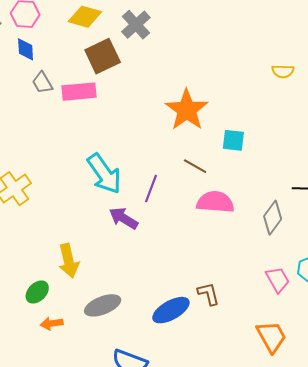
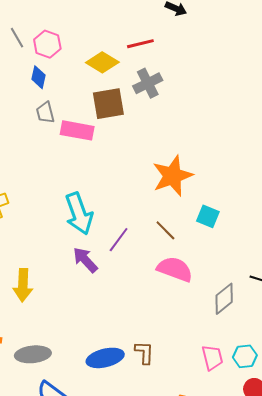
gray ellipse: (103, 305) -> (33, 354), moved

